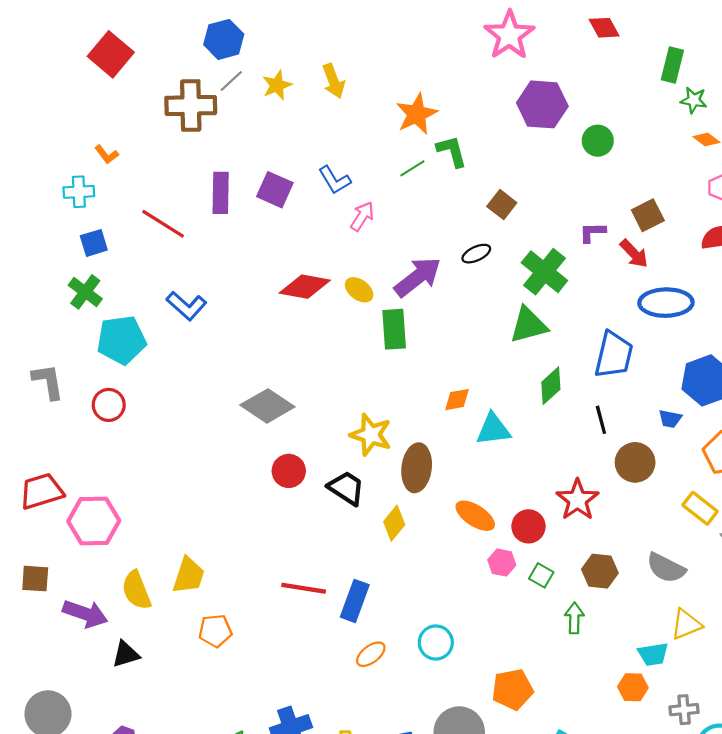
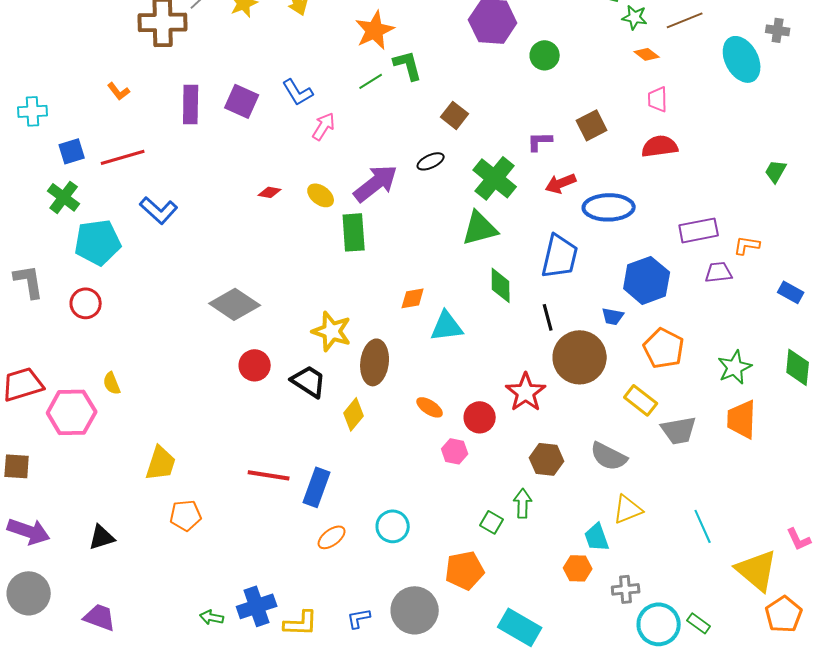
orange L-shape: (107, 154) -> (119, 91), moved
cyan cross: (79, 192) -> (33, 111), moved
red line: (163, 224) -> (123, 157), moved, turned -48
red arrow: (634, 254) -> (561, 183), moved, turned 112
red diamond: (305, 287) -> (270, 192), size x0.5
green diamond: (551, 386) -> (501, 285), turned -48
brown circle: (635, 462) -> (580, 357), size x1.4
orange ellipse: (475, 516) -> (430, 407), size x0.7
green square: (541, 575) -> (492, 522), moved
yellow semicircle: (136, 590) -> (112, 383), moved, size x0.6
purple arrow: (85, 614) -> (29, 531), moved
cyan trapezoid: (653, 654) -> (597, 537), turned 80

